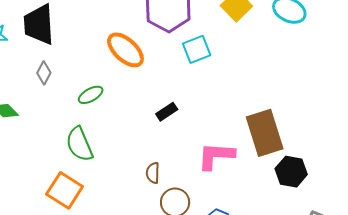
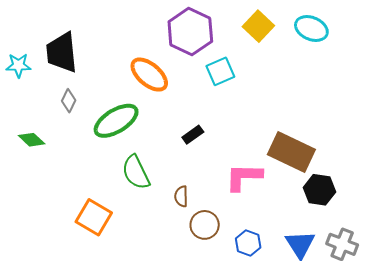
green ellipse: (91, 95) -> (116, 121), size x1.8
brown rectangle: (265, 133) -> (291, 152), turned -45
green semicircle: (79, 144) -> (136, 172), moved

